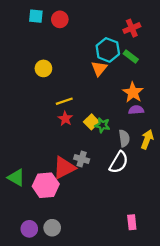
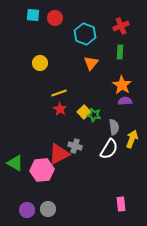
cyan hexagon: (108, 50) -> (85, 34), moved
green rectangle: (131, 56) -> (120, 52), turned 56
yellow arrow: (147, 139) -> (132, 139), moved

